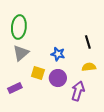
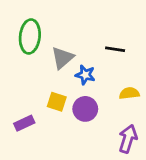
black line: (88, 42) -> (115, 49), moved, turned -64
gray triangle: (21, 53) -> (63, 58), moved
purple arrow: (78, 91) -> (128, 139), moved

